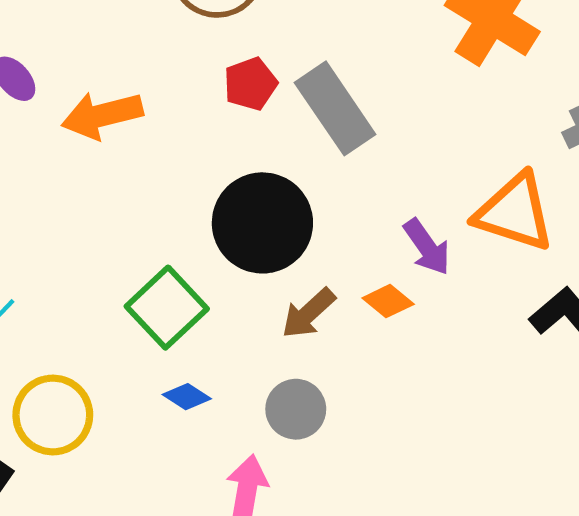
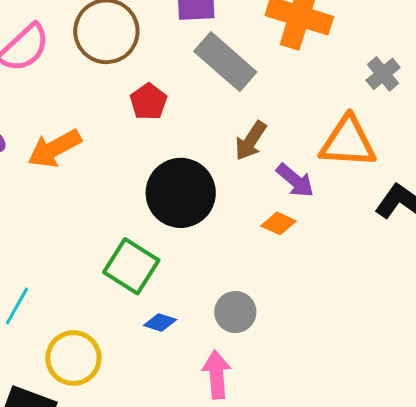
gray rectangle: (335, 108) -> (225, 62), moved
brown arrow: (308, 313) -> (251, 141), moved

